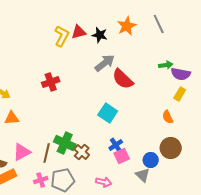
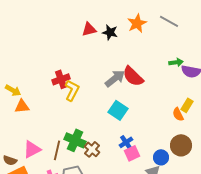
gray line: (159, 24) -> (169, 21), turned -36
yellow L-shape: (62, 36) -> (72, 90), moved
gray arrow: (105, 63) -> (115, 78), moved
yellow rectangle: (180, 94) -> (187, 105), moved
orange triangle: (12, 118) -> (22, 106), moved

